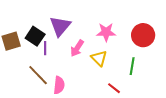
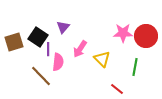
purple triangle: (60, 26) -> (63, 27), size x0.6
pink star: (106, 32) -> (123, 33), moved
pink semicircle: (59, 85) -> (58, 62), moved

